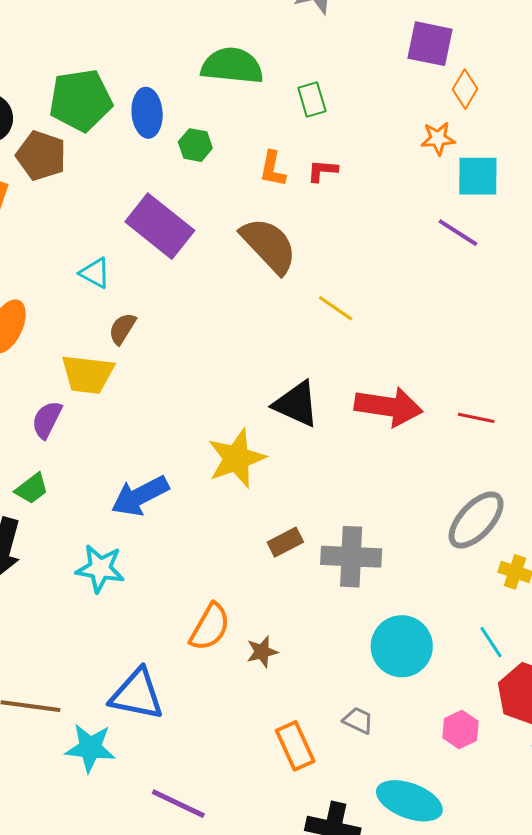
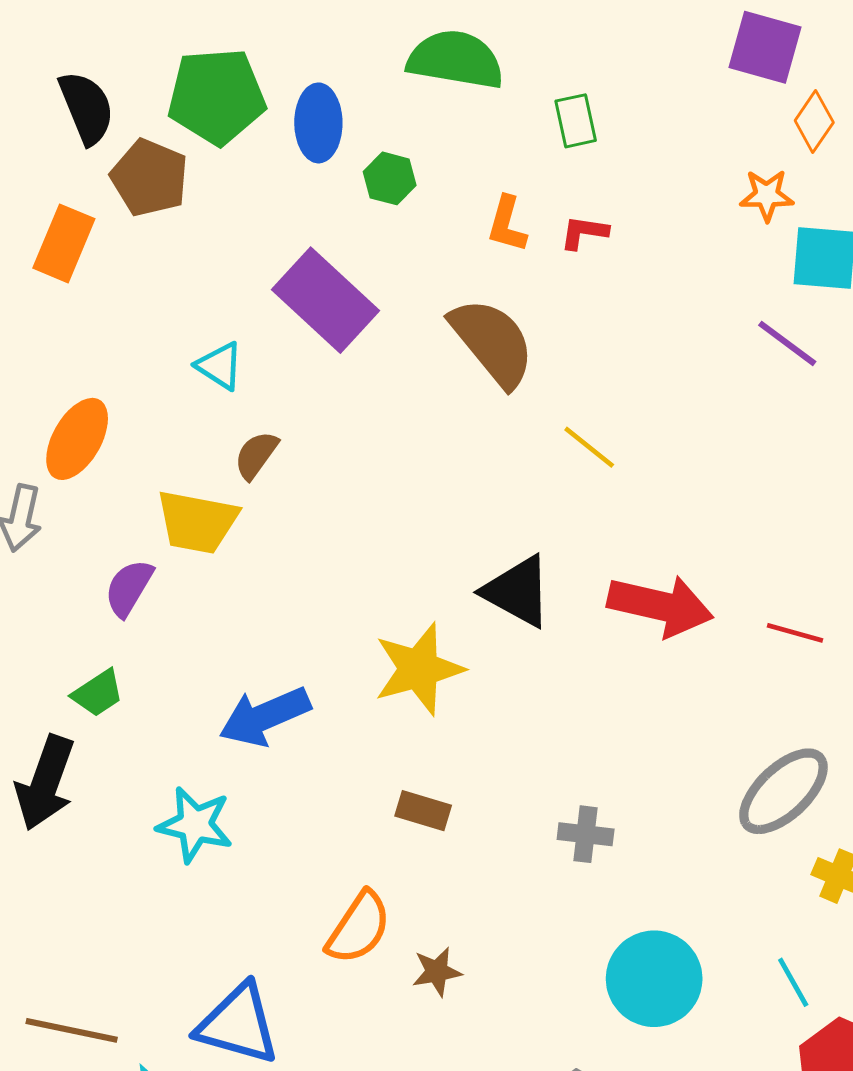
brown rectangle: (285, 542) -> (423, 811), moved, turned 40
gray cross: (351, 557) -> (586, 834), size x0.6

